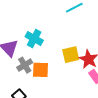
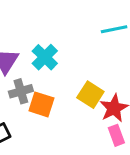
yellow square: (71, 55) -> (90, 95), turned 30

